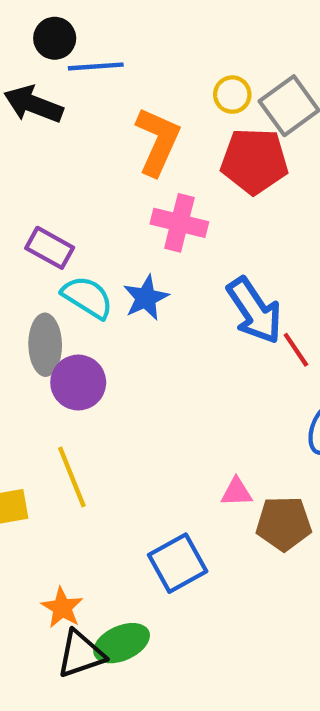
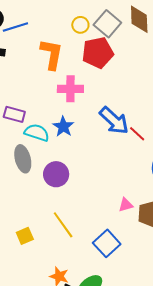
purple circle: (78, 383) -> (56, 174), moved
yellow line: (72, 477) -> (63, 225), moved

